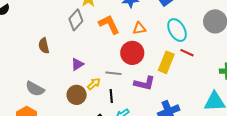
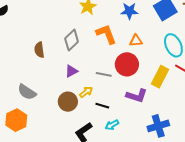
gray diamond: (76, 20) -> (72, 40), moved
gray line: (113, 73) -> (104, 74), moved
black line: (111, 96) -> (102, 106), turned -72

